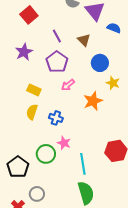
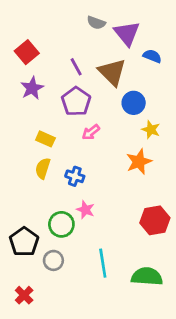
red square: (29, 15) -> (27, 52), moved
brown triangle: (84, 40) -> (112, 72), size x1.6
orange star: (93, 101) -> (139, 162), moved
cyan line: (83, 164) -> (103, 263), moved
green semicircle: (86, 193) -> (147, 276), moved, turned -70
gray circle: (37, 194) -> (53, 260), moved

